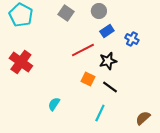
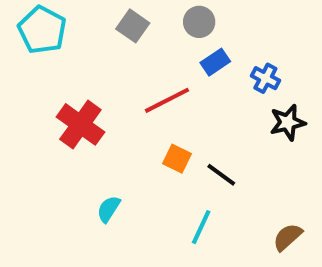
black star: (108, 61) -> (288, 122), moved
red cross: (21, 62) -> (80, 124), moved

